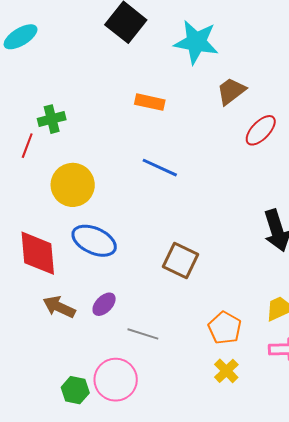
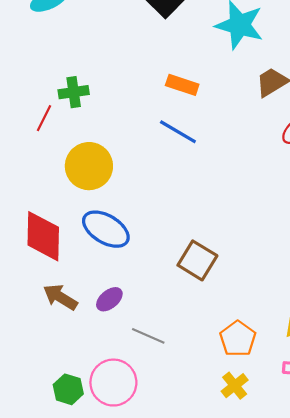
blue line: (160, 168) -> (178, 132), moved

